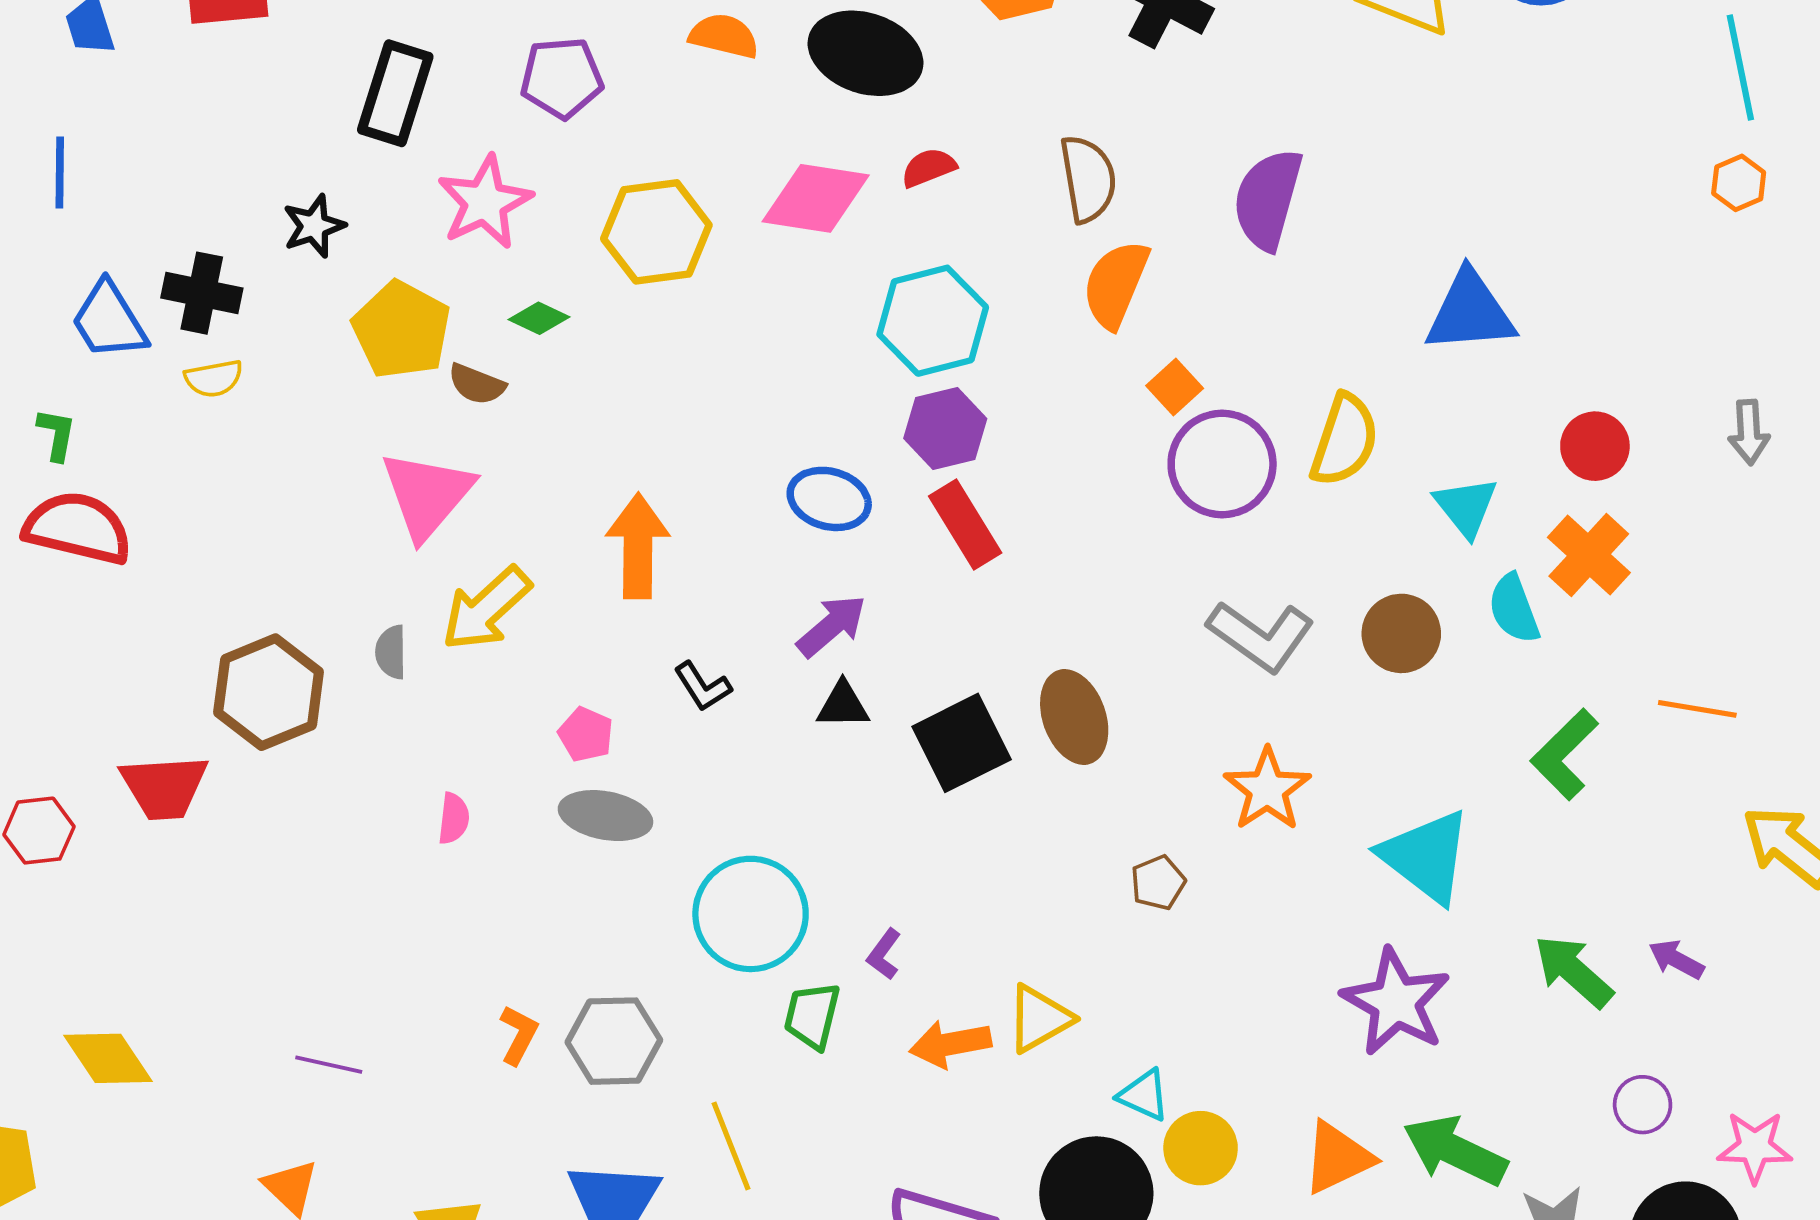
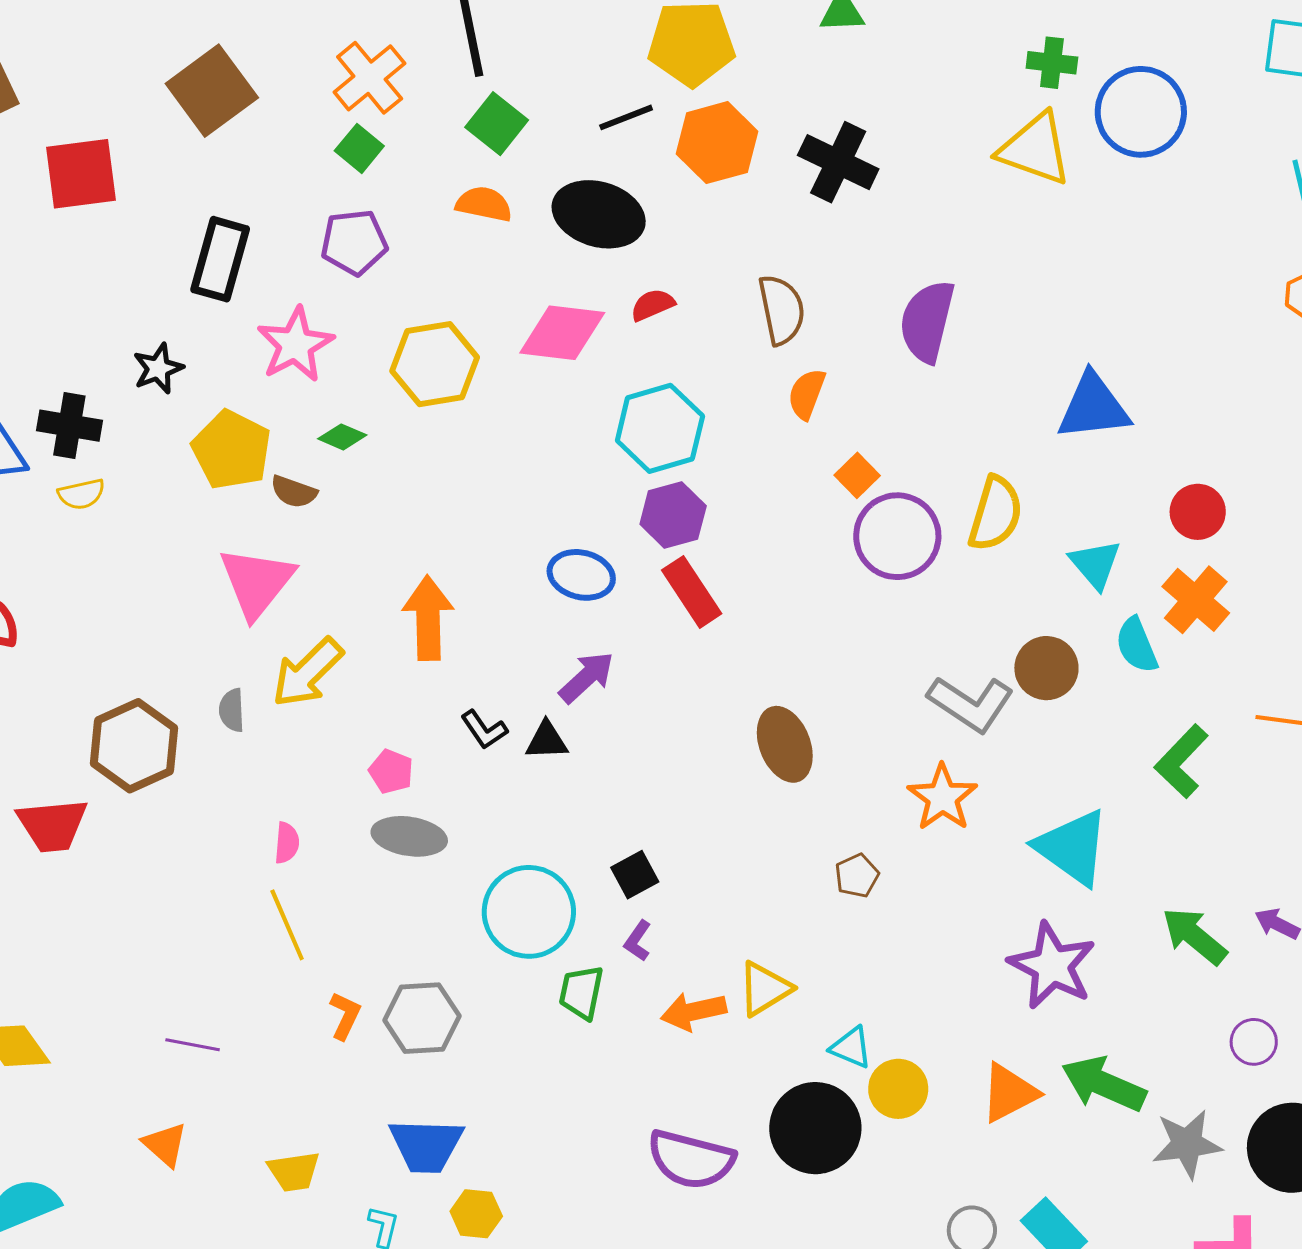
orange semicircle: (1116, 284) -> (807, 394), size x0.7
gray L-shape: (1261, 636) -> (971, 704), moved
black triangle: (843, 705) -> (547, 740), moved
black square: (962, 743) -> (635, 875), moved, size x0.6
yellow line: (731, 1146) -> (287, 925), moved

